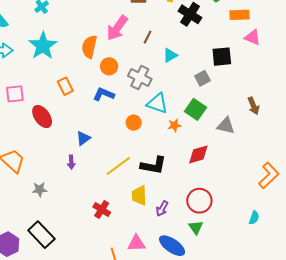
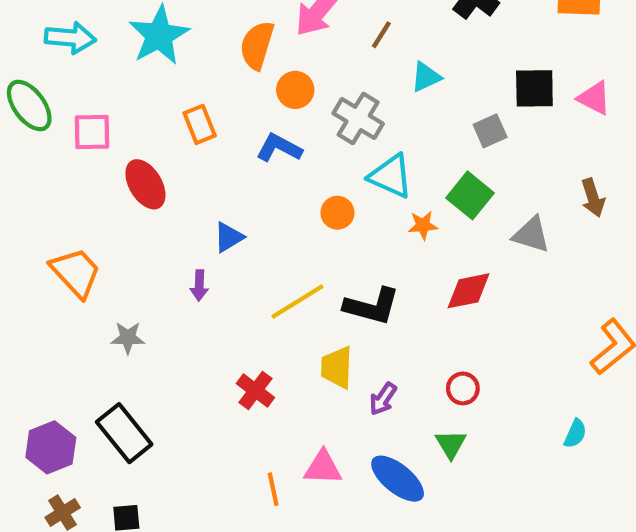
pink triangle: (253, 37) -> (594, 98), moved
red circle: (199, 201) -> (463, 388), size x0.6

